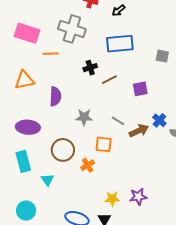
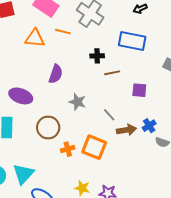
orange triangle: (24, 80) -> (35, 38), moved
orange square: (104, 144) -> (94, 147), moved, size x1.4
cyan triangle: (47, 180) -> (23, 174), moved, size x1.6

